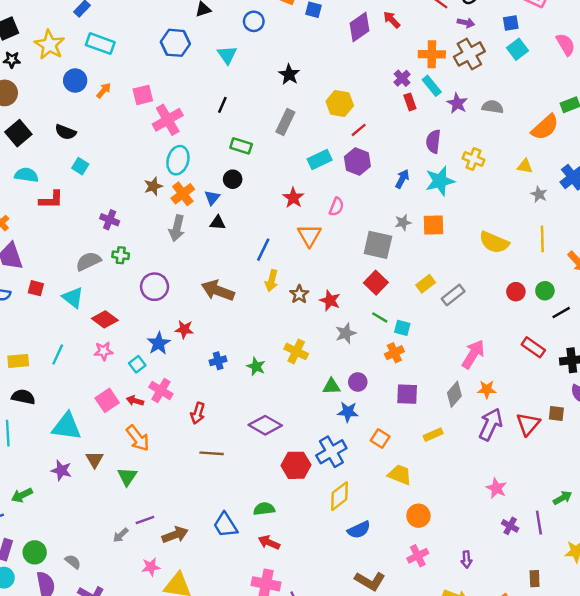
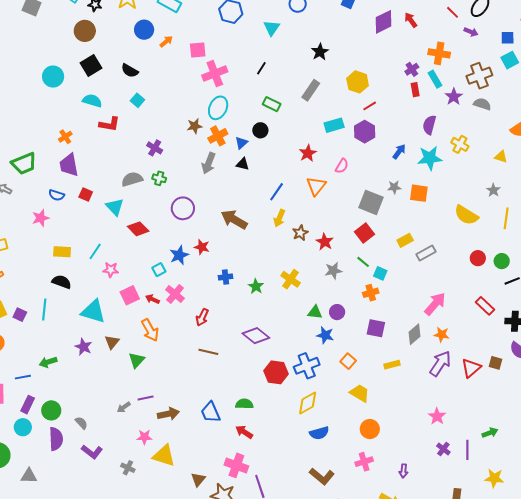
brown cross: (469, 54) -> (479, 76), moved
gray star: (539, 194) -> (493, 190), moved
pink star: (103, 351) -> (111, 270), moved

